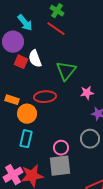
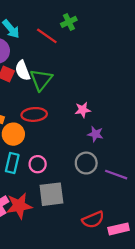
green cross: (57, 11) -> (69, 22), moved, turned 32
green triangle: (66, 71) -> (41, 80), moved
pink circle: (61, 148) -> (38, 164), moved

